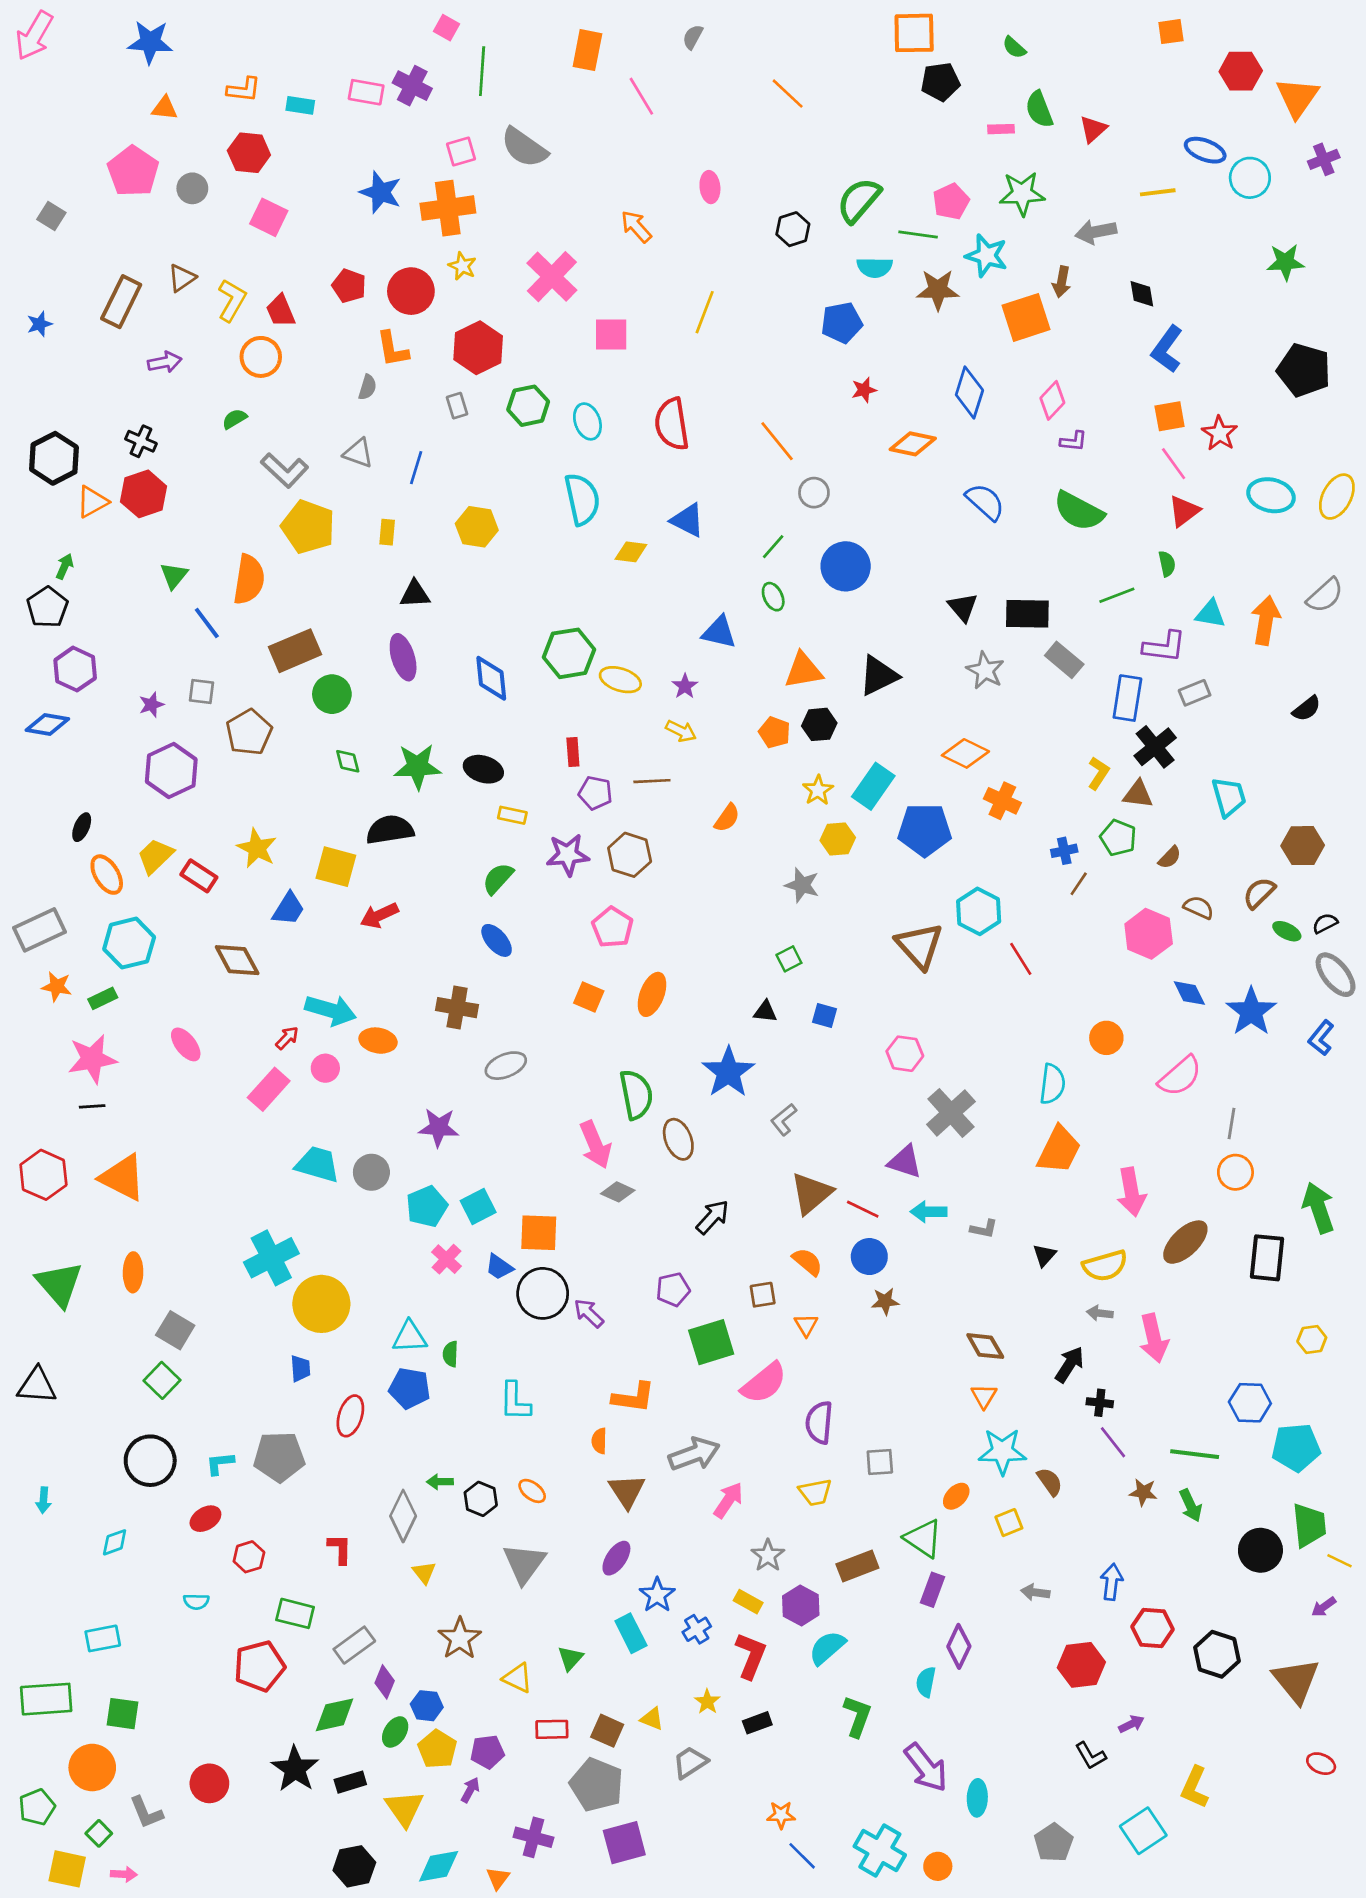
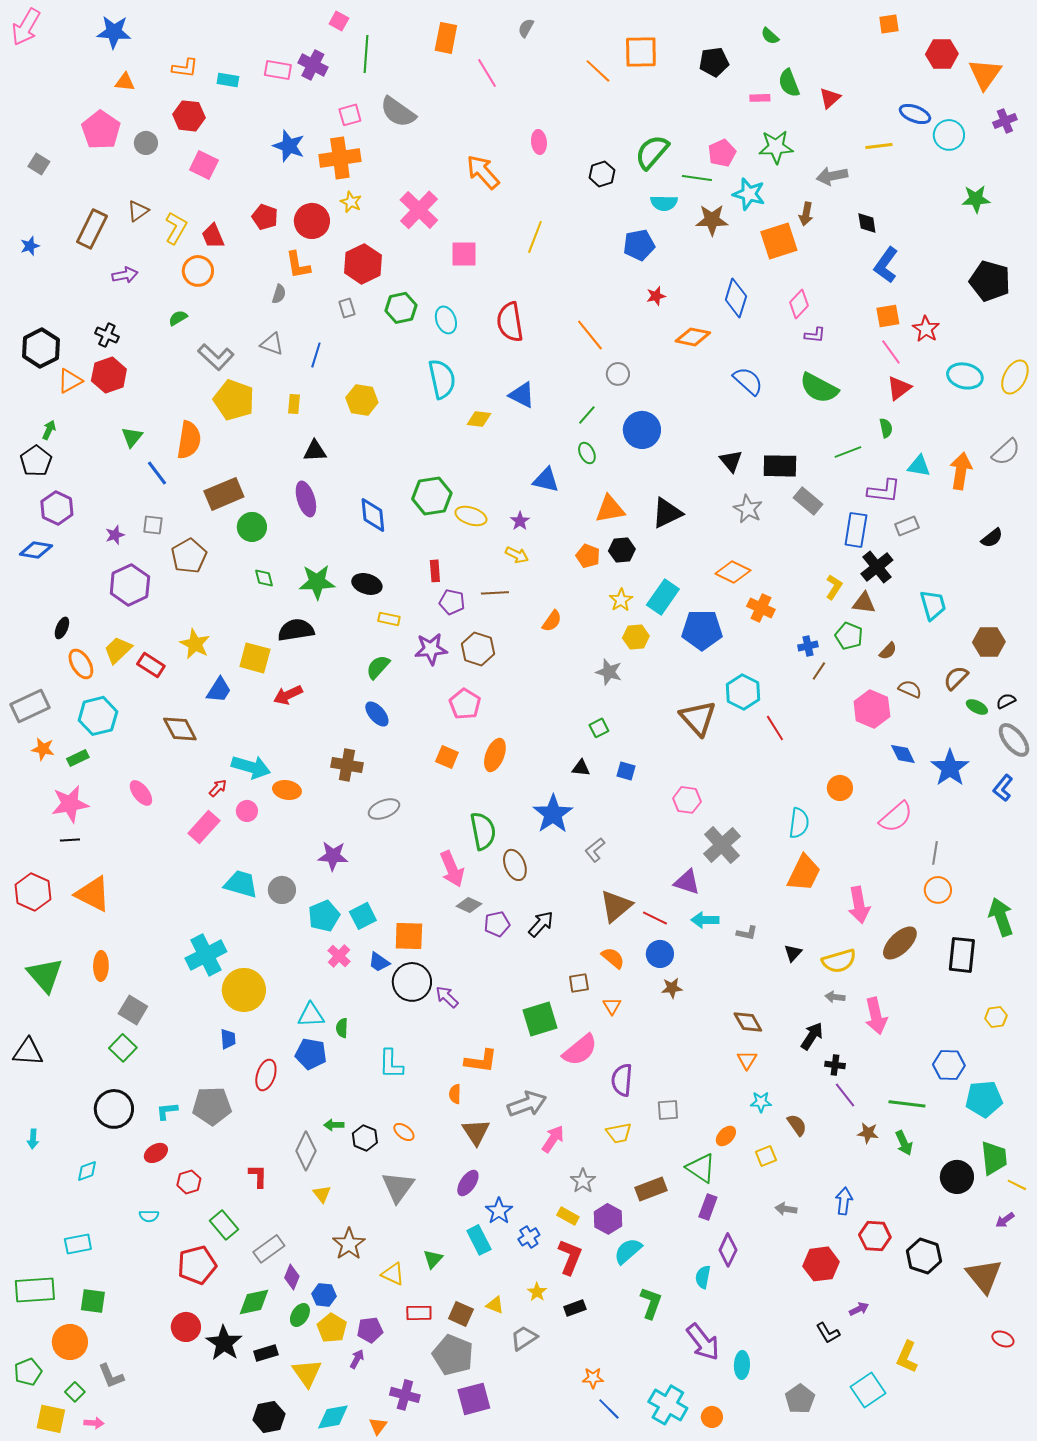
orange square: (914, 33) -> (641, 52), moved
orange arrow: (636, 227) -> (483, 172), size x1.4
purple pentagon: (673, 1289) -> (497, 924), moved
cyan star: (1002, 1451) -> (761, 1102), size x0.6
green rectangle: (295, 1613) -> (224, 1225), turned 36
red circle: (209, 1783) -> (186, 1327), moved

